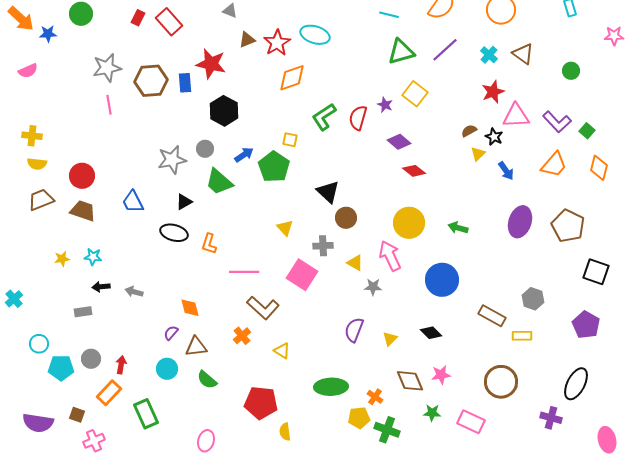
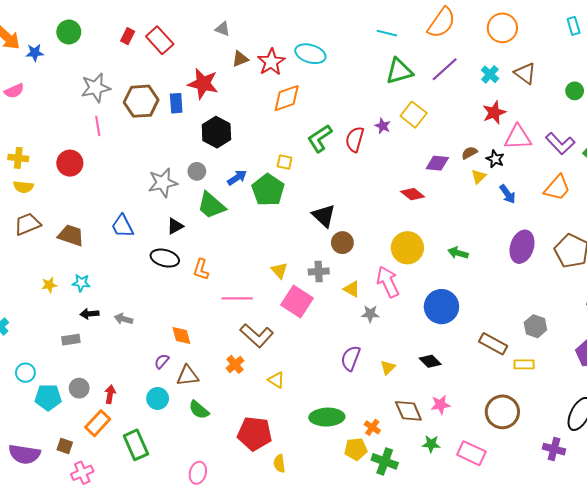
purple diamond: (399, 142) -> (437, 163), moved, turned -35
red circle: (82, 176) -> (70, 163), moved
yellow triangle: (285, 228) -> (279, 270), moved

